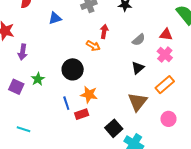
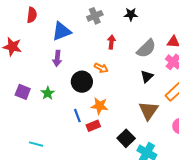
blue triangle: (55, 18) -> (62, 31), size x1.5
gray semicircle: (139, 40) -> (146, 49), size x1.5
orange arrow: (93, 46) -> (101, 68), moved
purple arrow: (23, 52) -> (57, 58), moved
purple square: (16, 87) -> (23, 92), moved

